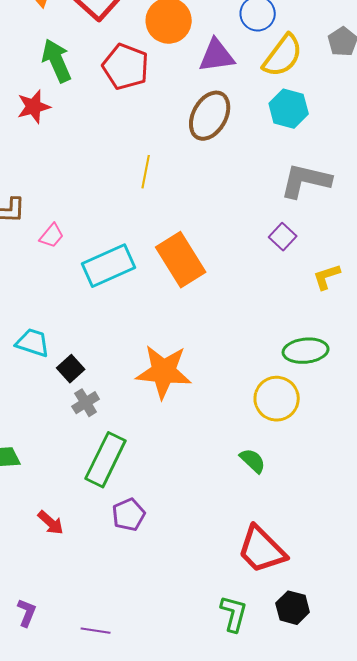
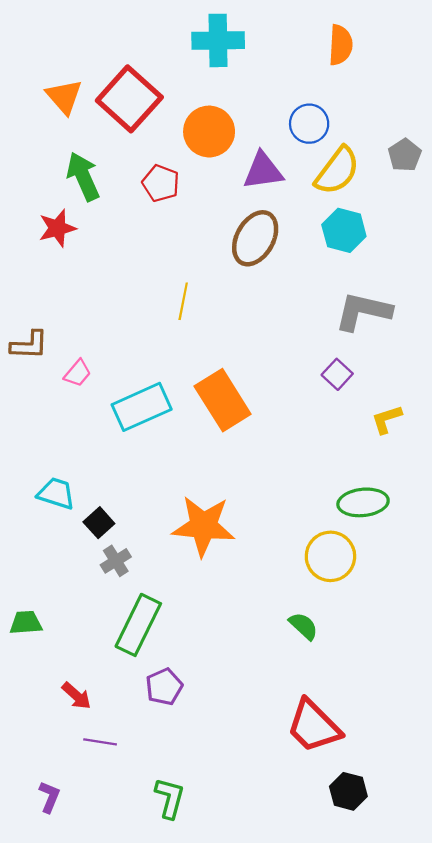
red pentagon: (126, 67) -> (161, 183), size x0.7
green L-shape: (234, 614) -> (170, 798), moved
purple line: (96, 631) -> (100, 742), moved

